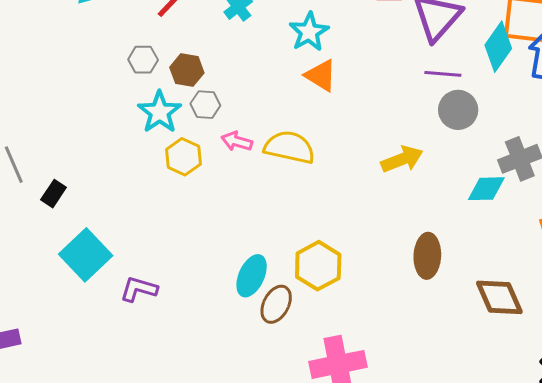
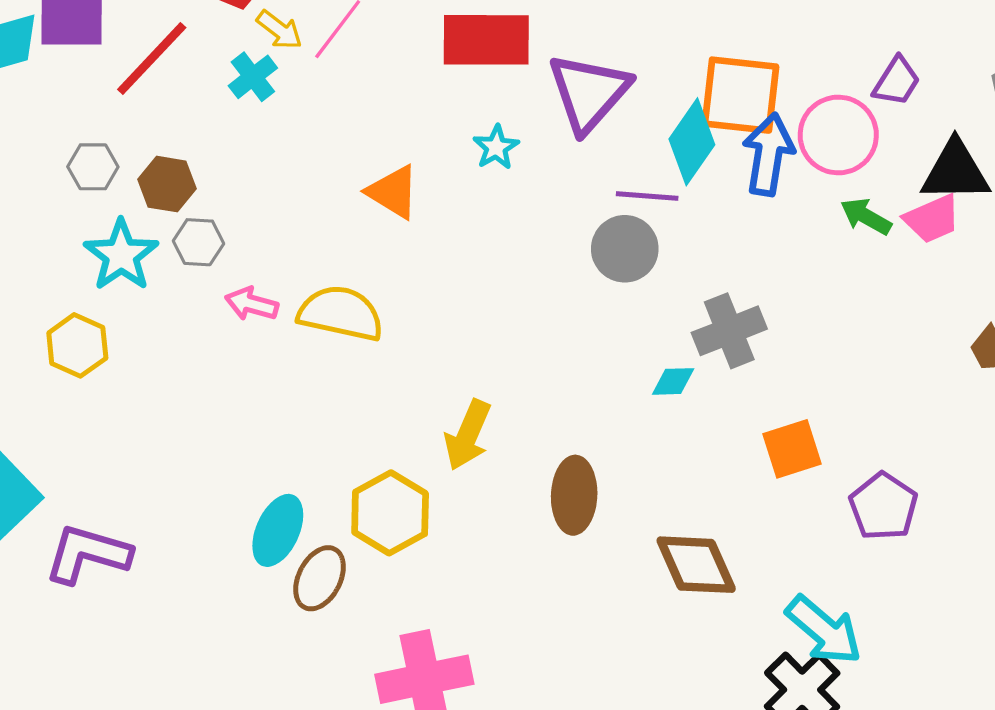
cyan star: (309, 32) -> (496, 147), moved, size x0.7
purple line: (443, 74) -> (647, 196), moved
yellow hexagon: (183, 157) -> (77, 345), moved
yellow arrow: (402, 159) -> (468, 435), moved, turned 135
cyan diamond: (486, 189) -> (673, 381), size x0.7
purple L-shape: (139, 289) -> (88, 554), size x1.4

